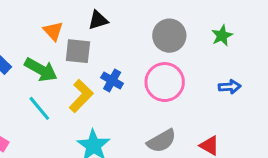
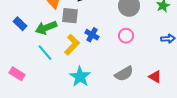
green arrow: (41, 70) -> (46, 28), turned 130
pink circle: (165, 82) -> (126, 36), size x0.6

